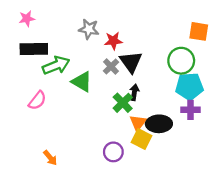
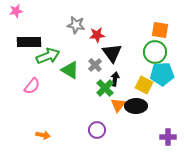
pink star: (27, 19) -> (16, 11), moved
orange square: (199, 31) -> (160, 30), moved
gray cross: (111, 67) -> (95, 65), moved
purple cross: (191, 110) -> (168, 137), moved
yellow square: (141, 139) -> (144, 85), moved
orange arrow: (50, 158) -> (43, 135), turned -40

